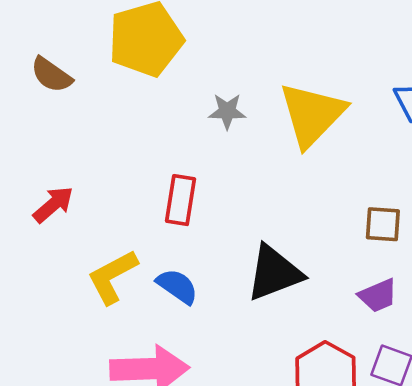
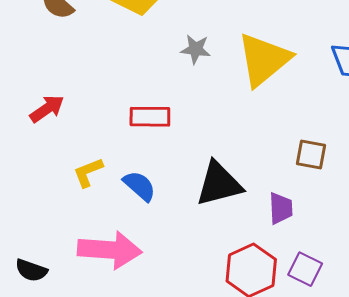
red rectangle: (181, 200) -> (150, 117), turned 75
yellow L-shape: (112, 277) -> (88, 172), size x0.7
purple trapezoid: (378, 296) -> (281, 208), moved, turned -76

